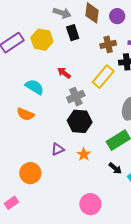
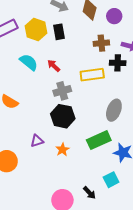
black rectangle: (73, 33) -> (59, 32), moved
yellow rectangle: (103, 77) -> (92, 75), turned 35
cyan semicircle: (34, 87) -> (29, 62), moved
black arrow: (115, 168) -> (90, 193), moved

